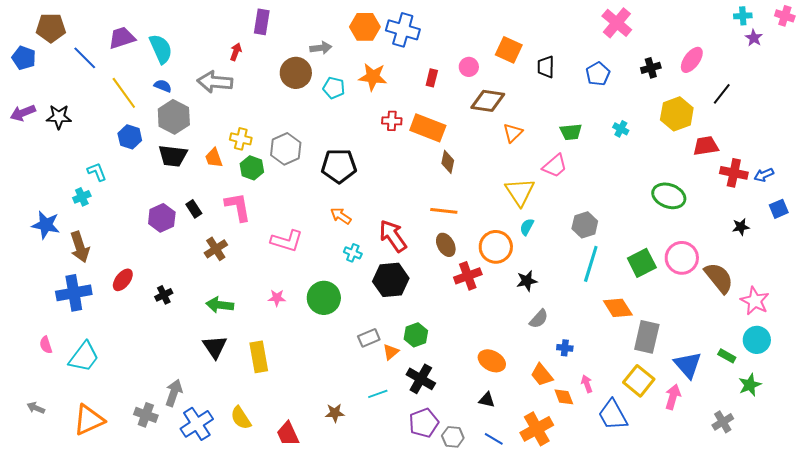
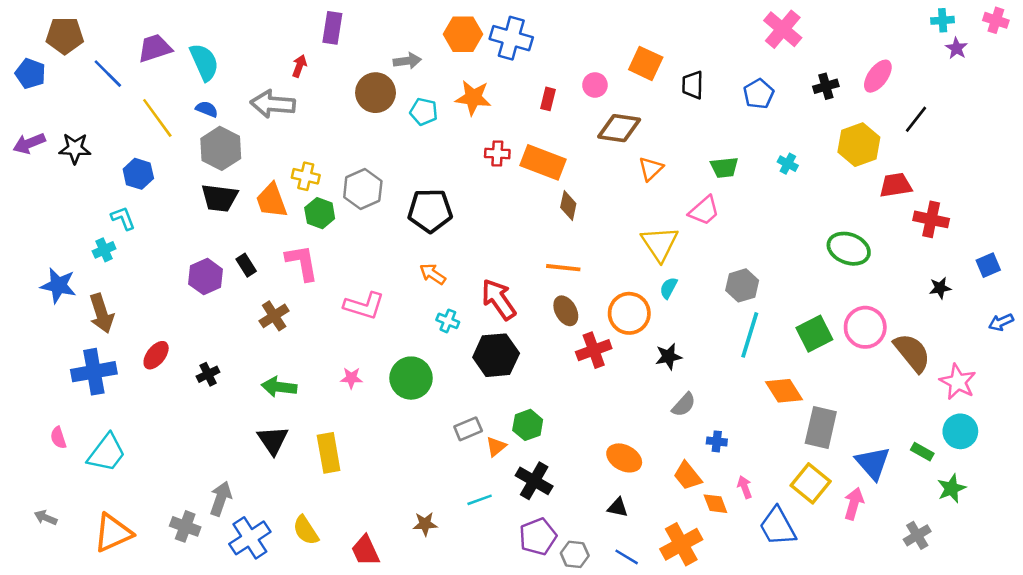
blue hexagon: (130, 137) -> (138, 174), moved
orange trapezoid: (214, 158) -> (271, 200), size x1.4
blue arrow: (764, 175) -> (1001, 322), moved

